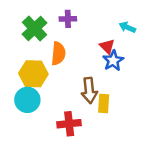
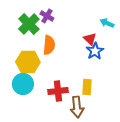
purple cross: (68, 19) -> (47, 16), moved, turned 32
brown arrow: (89, 90) -> (77, 107), moved
red cross: (69, 124) -> (58, 91), moved

